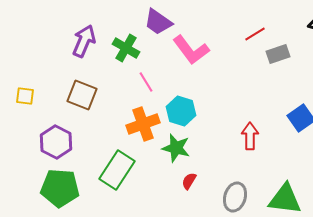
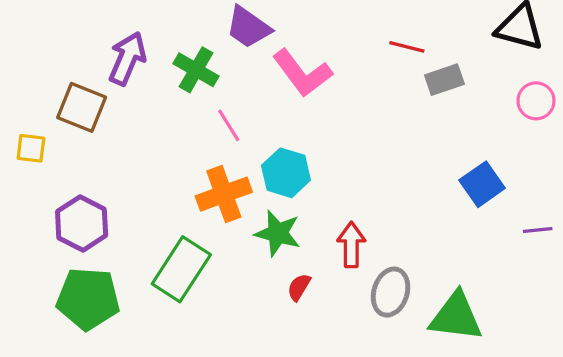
red line: (255, 34) -> (407, 47), turned 45
brown square: (82, 95) -> (82, 107), moved
red arrow: (250, 136) -> (351, 245), moved
gray ellipse: (235, 197) -> (391, 292), moved

